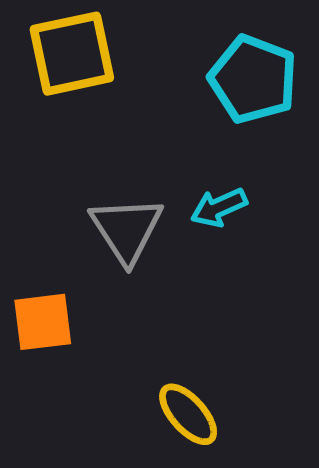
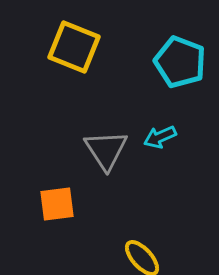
yellow square: (72, 54) -> (74, 47), turned 34

